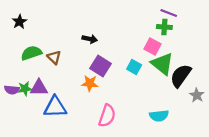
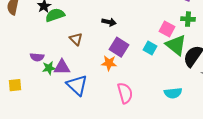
green cross: (164, 27) -> (188, 19), moved
green semicircle: (31, 53) -> (55, 15), moved
purple semicircle: (12, 90) -> (37, 57), moved
blue triangle: (55, 107) -> (77, 85), turned 45
pink semicircle: (107, 116) -> (125, 93), turned -35

